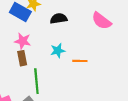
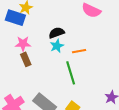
black semicircle: (59, 18) -> (57, 33), moved
green line: (36, 81) -> (71, 73), moved

